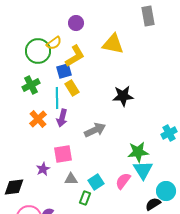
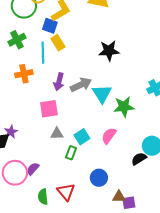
blue square: (64, 71) -> (50, 26), turned 35
purple arrow: (62, 118) -> (59, 82), moved
orange cross: (38, 119) -> (24, 74), turned 30
purple star: (43, 169) -> (11, 132), moved
cyan triangle: (143, 170) -> (102, 94), moved

